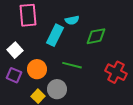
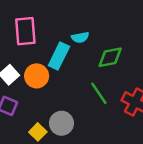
green line: (72, 65) -> (99, 93), moved, turned 42
orange circle: (37, 69) -> (37, 76), moved

